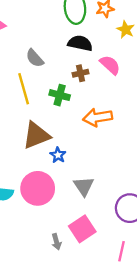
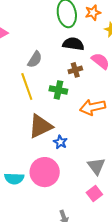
gray semicircle: (35, 58) -> (35, 59), turned -102
gray triangle: (84, 186) -> (96, 166), moved
pink square: (82, 229) -> (94, 194), moved, size x0.7

